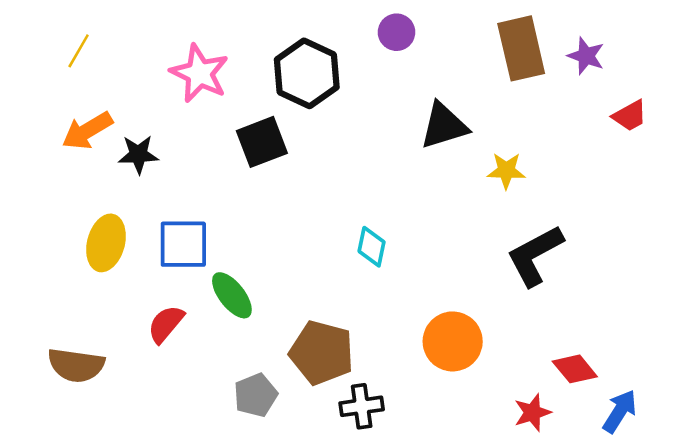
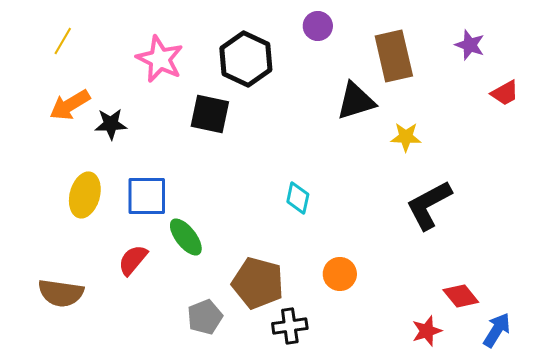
brown rectangle: (521, 48) -> (394, 56), moved
black square: (262, 142) -> (210, 114), turned 33
orange circle: (453, 341) -> (340, 274), moved, size x0.7

